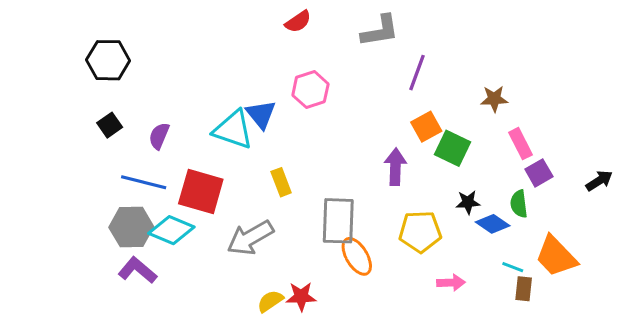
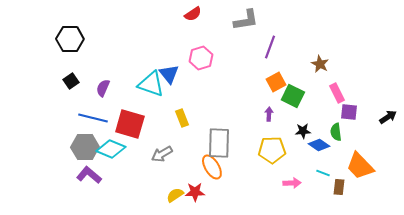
brown star: (494, 99) -> (320, 64), turned 30
purple arrow: (395, 167) -> (269, 114), moved, size x0.6
purple square: (539, 173) -> (349, 112), turned 36
gray arrow: (250, 238) -> (162, 154), size x0.7
orange ellipse: (357, 256) -> (212, 167), moved
cyan line: (513, 267) -> (323, 173), moved

